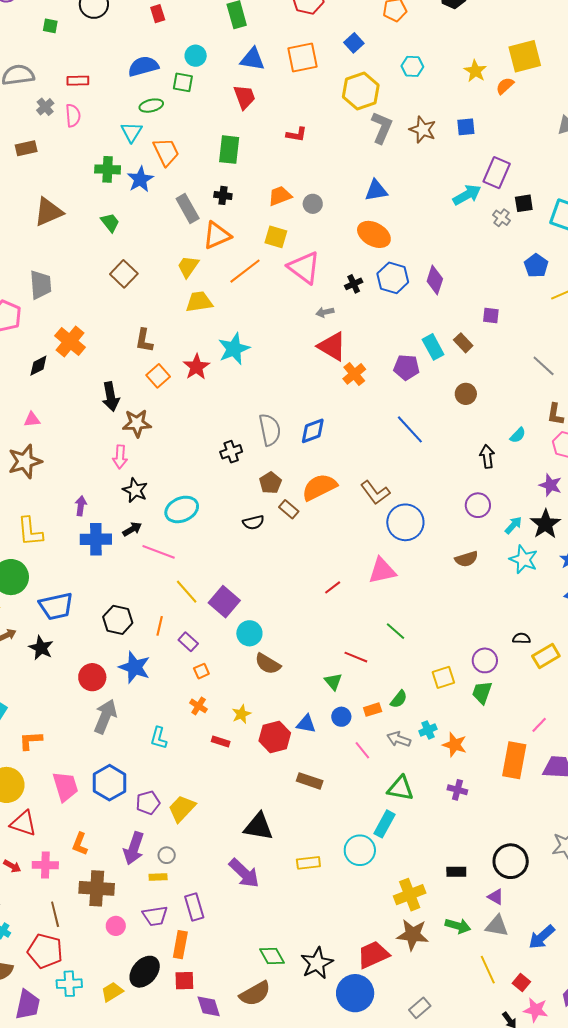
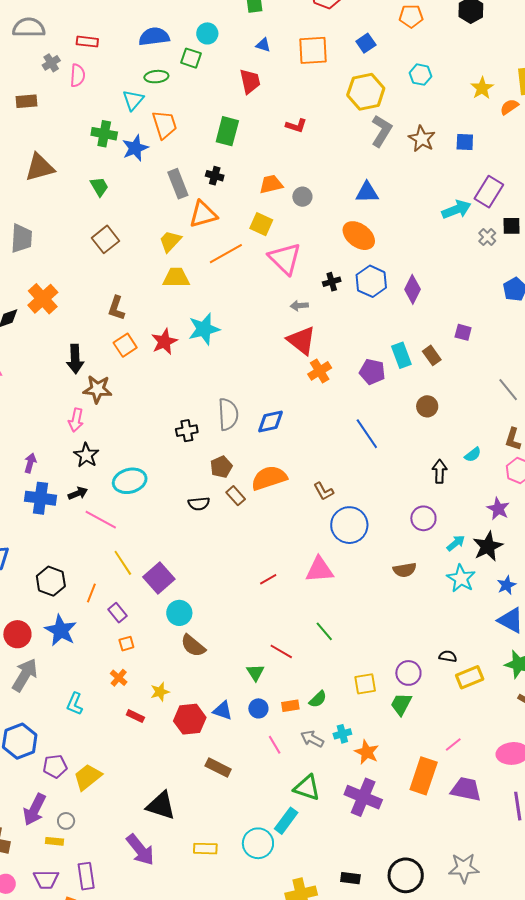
blue triangle: (252, 59) -> (263, 45), size x0.6
brown L-shape: (375, 493) -> (324, 491), size x0.7
purple cross: (457, 790) -> (363, 797), size x1.8

